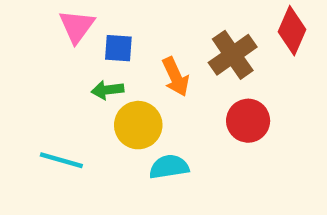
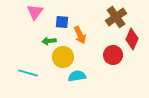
red diamond: (292, 31) -> (132, 39), moved
blue square: (118, 48) -> (62, 22), moved
brown cross: (233, 55) -> (116, 17), moved

